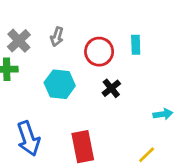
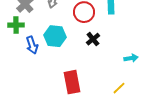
blue arrow: (28, 139) -> (32, 45), moved, size x0.7

